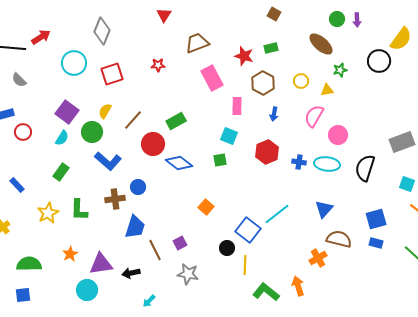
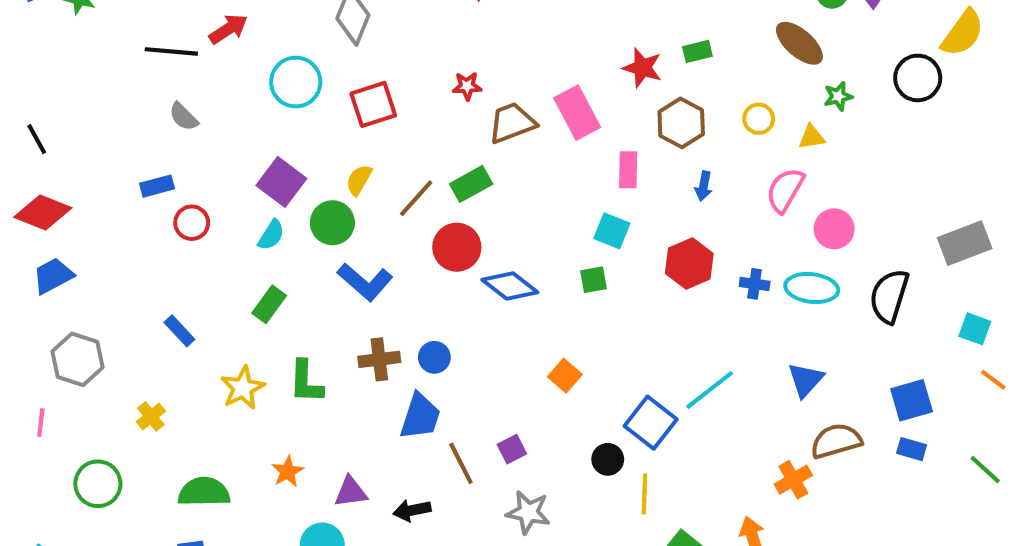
brown trapezoid: (197, 43) -> (512, 123), moved
green rectangle: (176, 121) -> (471, 184), moved
blue circle: (138, 187) -> (434, 357), moved
brown semicircle: (339, 239) -> (836, 441), turned -30
purple triangle: (101, 264) -> (351, 492), size x0.7

